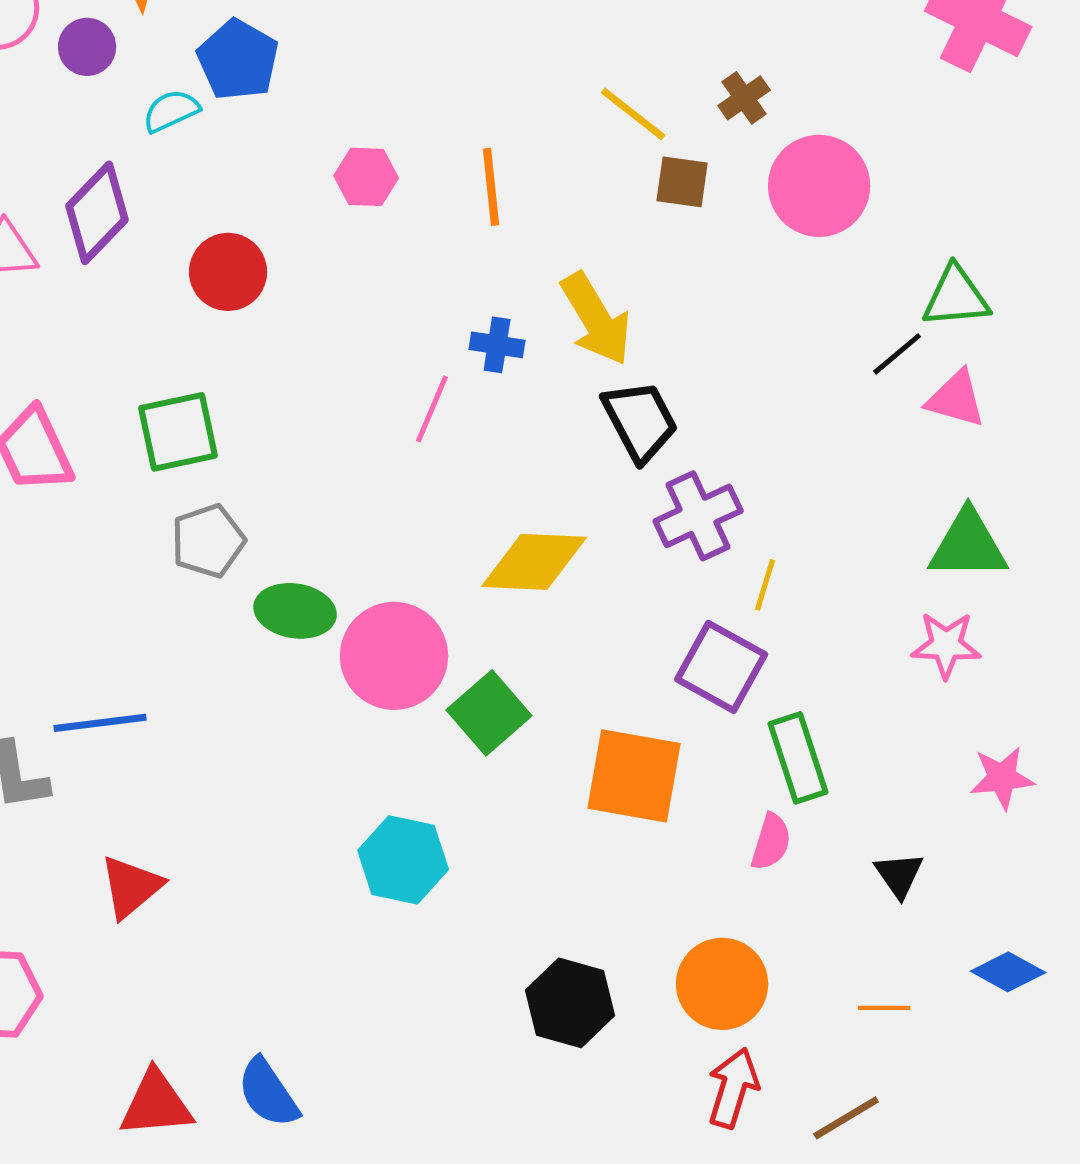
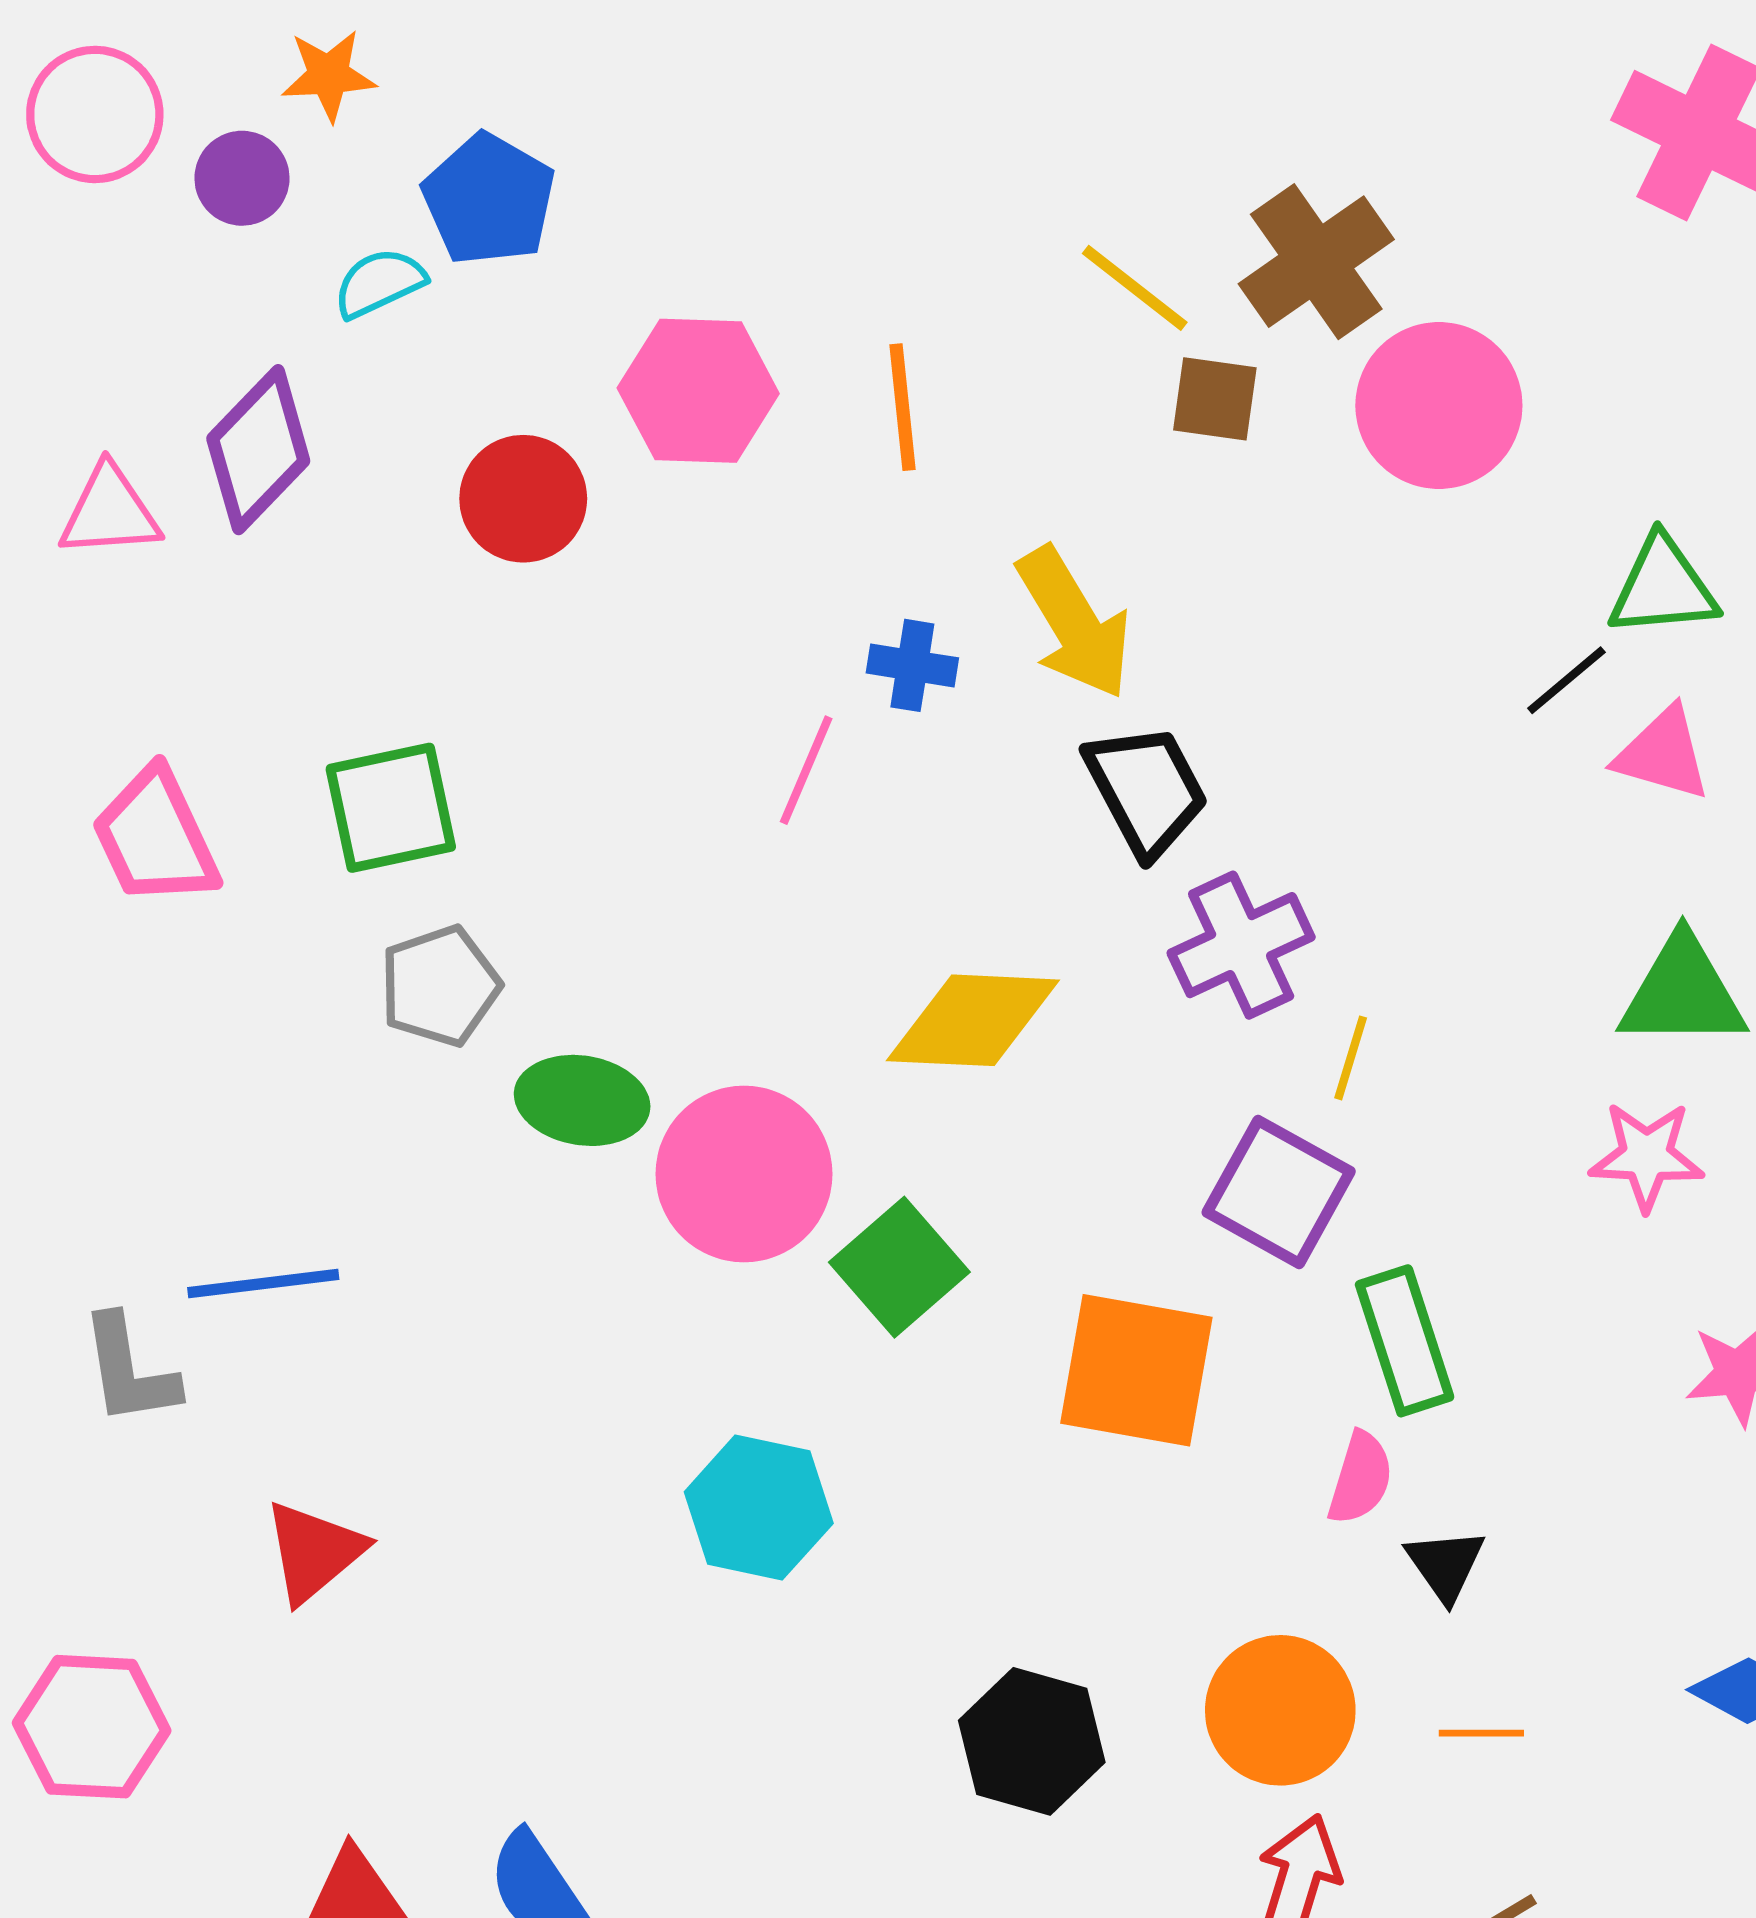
brown cross: (744, 98) -> (1316, 262), size x1.8
pink hexagon: (366, 177) -> (698, 391), size x1.5
red circle: (228, 272) -> (523, 499), moved
black triangle: (899, 875) -> (1445, 1565), moved
orange line: (884, 1008) -> (1481, 1733), moved

